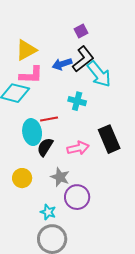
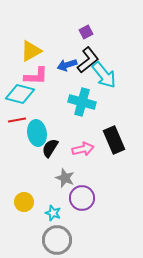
cyan cross: (77, 101) -> (82, 102), size x1.5
red line: (49, 119) -> (17, 120), moved
yellow circle: (22, 178) -> (24, 202), moved

